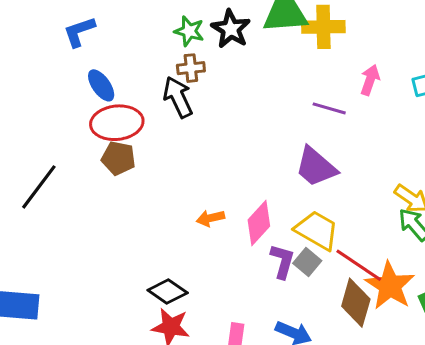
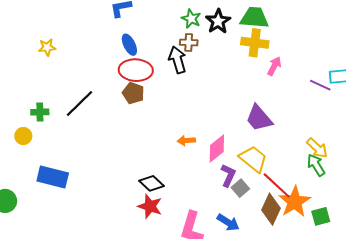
yellow cross: (323, 27) -> (255, 43), moved
pink arrow: (370, 80) -> (274, 66), moved
purple line: (329, 108) -> (320, 85), moved
gray square: (307, 262) -> (240, 188), moved

